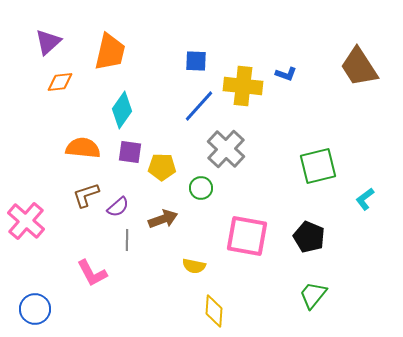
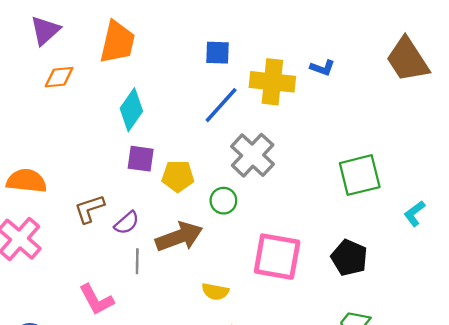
orange semicircle: (83, 148) -> (26, 181), moved
brown arrow: (163, 219) -> (179, 237), size x1.4

